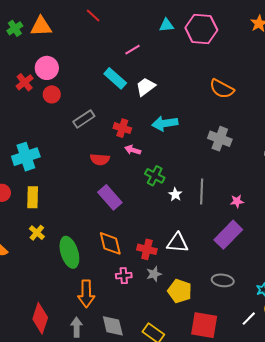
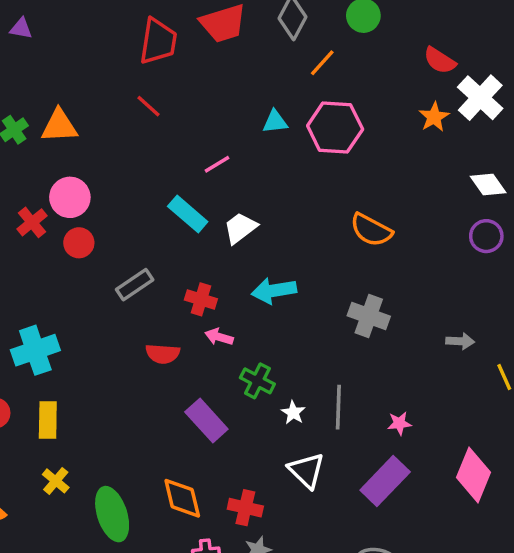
purple rectangle: (110, 197) -> (206, 420), moved
white triangle: (177, 243) -> (306, 470), moved, turned 40

